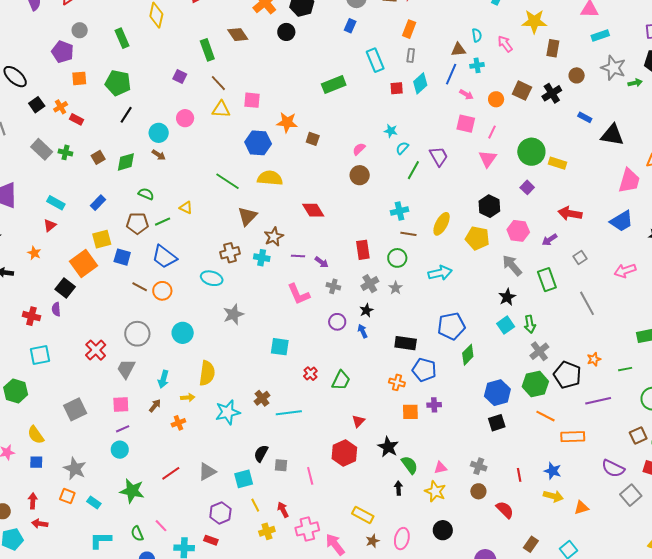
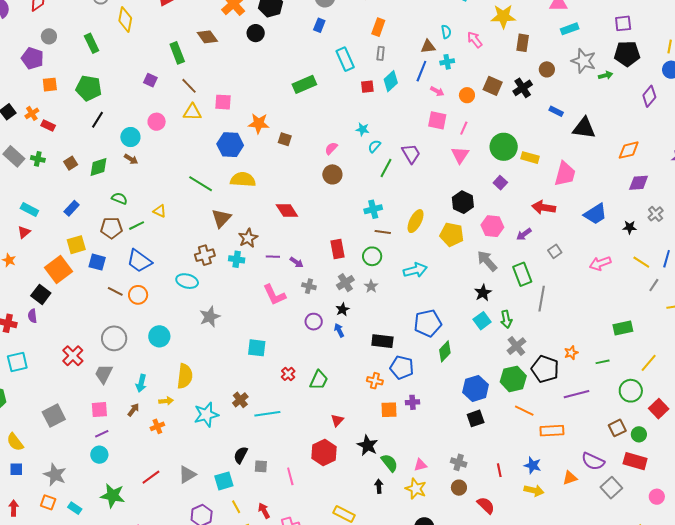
pink trapezoid: (629, 181) -> (565, 174), moved
gray line: (587, 303) -> (542, 299), moved, turned 40
orange triangle: (581, 508) -> (570, 478), moved

